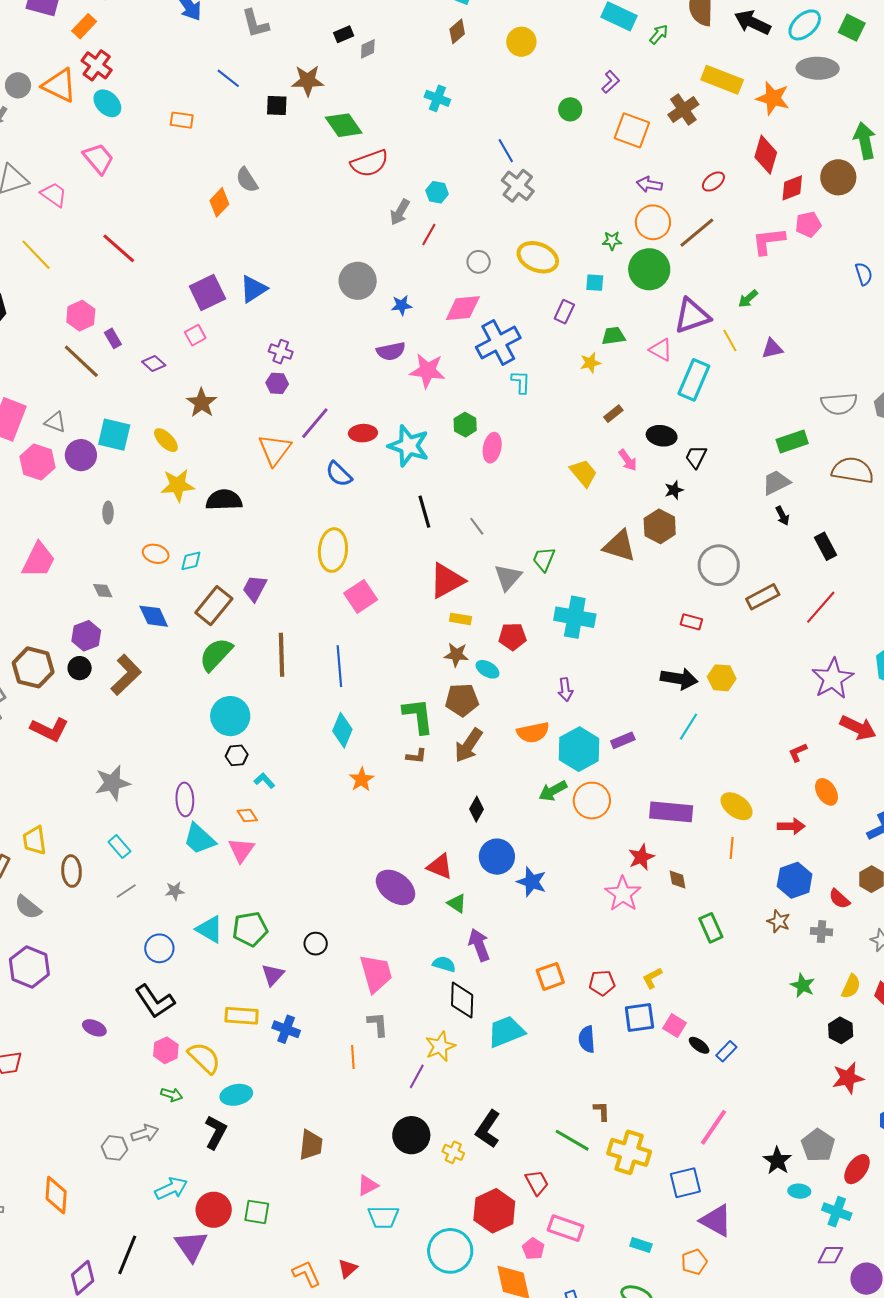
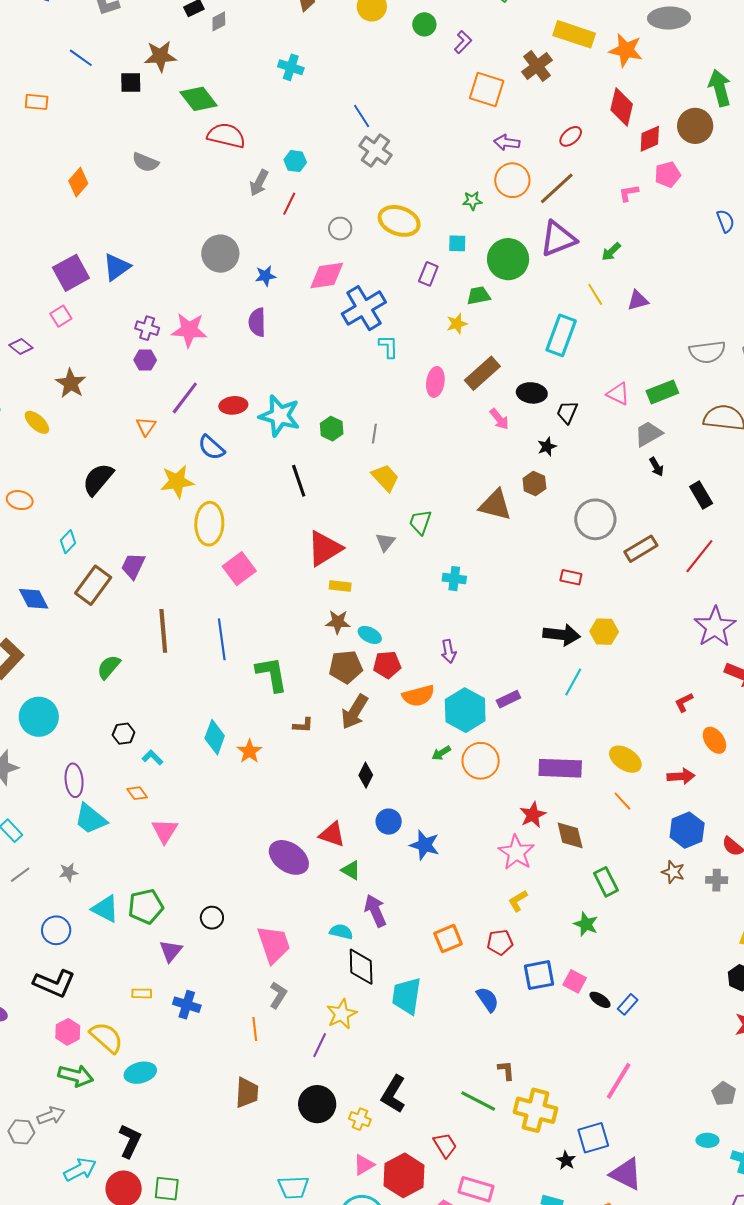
green circle: (570, 109) -> (424, 24), moved
red semicircle: (369, 163) -> (226, 136), turned -144
gray semicircle: (247, 180) -> (145, 162), moved, turned -32
pink L-shape: (768, 241) -> (629, 193), size x0.6
green circle: (649, 269) -> (508, 259), moved
purple triangle: (692, 316) -> (558, 239), moved
pink triangle: (661, 350) -> (618, 394), moved
purple semicircle: (391, 351) -> (257, 322), turned 104
pink star: (427, 371) -> (189, 330), moved
brown rectangle: (613, 414) -> (482, 373), size x1.8
green hexagon: (465, 425) -> (332, 429), moved
pink ellipse: (492, 448) -> (435, 382), moved
orange triangle: (275, 450) -> (146, 426), size x0.6
yellow trapezoid: (584, 473) -> (385, 478), moved
yellow star: (178, 485) -> (177, 482), moved
black semicircle: (224, 500) -> (98, 479), turned -45
gray line: (477, 526) -> (374, 434), moved, turned 48
brown hexagon: (660, 526) -> (534, 484), size x0.7
orange ellipse: (156, 554) -> (20, 500), moved
cyan diamond: (191, 561) -> (68, 542), turned -30
gray triangle: (508, 577) -> (385, 542), size x0.7
cyan cross: (575, 617) -> (454, 579), size x0.6
red pentagon: (512, 637) -> (387, 665), moved
green semicircle: (216, 654) -> (109, 667), moved, size x0.7
cyan circle: (230, 716) -> (39, 717), moved
green L-shape: (418, 716) -> (272, 674), moved
cyan diamond: (342, 730) -> (215, 737), moved
green arrow: (553, 791) -> (441, 753), size x0.7
orange line: (732, 848) -> (622, 801), turned -45
pink triangle: (241, 850) -> (165, 831), moved
blue circle: (497, 857) -> (389, 822), size x0.7
brown diamond: (677, 880) -> (570, 835), size x1.5
yellow L-shape: (652, 978) -> (518, 901), moved
green star: (803, 985) -> (586, 924), moved
black L-shape: (155, 1001) -> (54, 983), turned -30
yellow rectangle: (242, 1016) -> (142, 993), size x0.6
gray L-shape: (378, 1024) -> (278, 995), turned 40
cyan trapezoid: (506, 1032) -> (407, 996), turned -57
blue semicircle: (587, 1039) -> (488, 999), turned 152
green arrow: (172, 1095) -> (76, 1076), size x1.6
black L-shape: (216, 1132) -> (130, 1141), moved
brown trapezoid: (311, 1145) -> (247, 1093), moved
gray pentagon: (818, 1145) -> (724, 1094), size x0.7
black star: (777, 1161) -> (566, 1160), moved, size x0.7
pink triangle: (368, 1185) -> (364, 1165), moved

